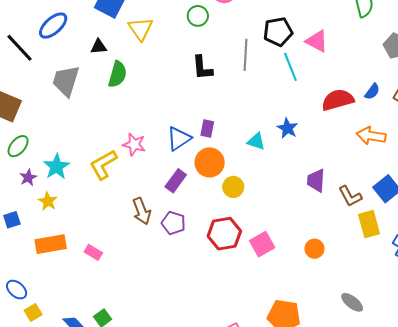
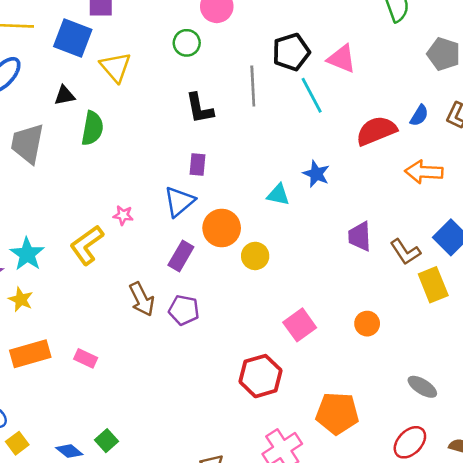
purple rectangle: (207, 129) -> (198, 165), moved
pink star: (134, 144) -> (123, 215), size x0.7
red hexagon: (224, 234) -> (260, 376), moved

